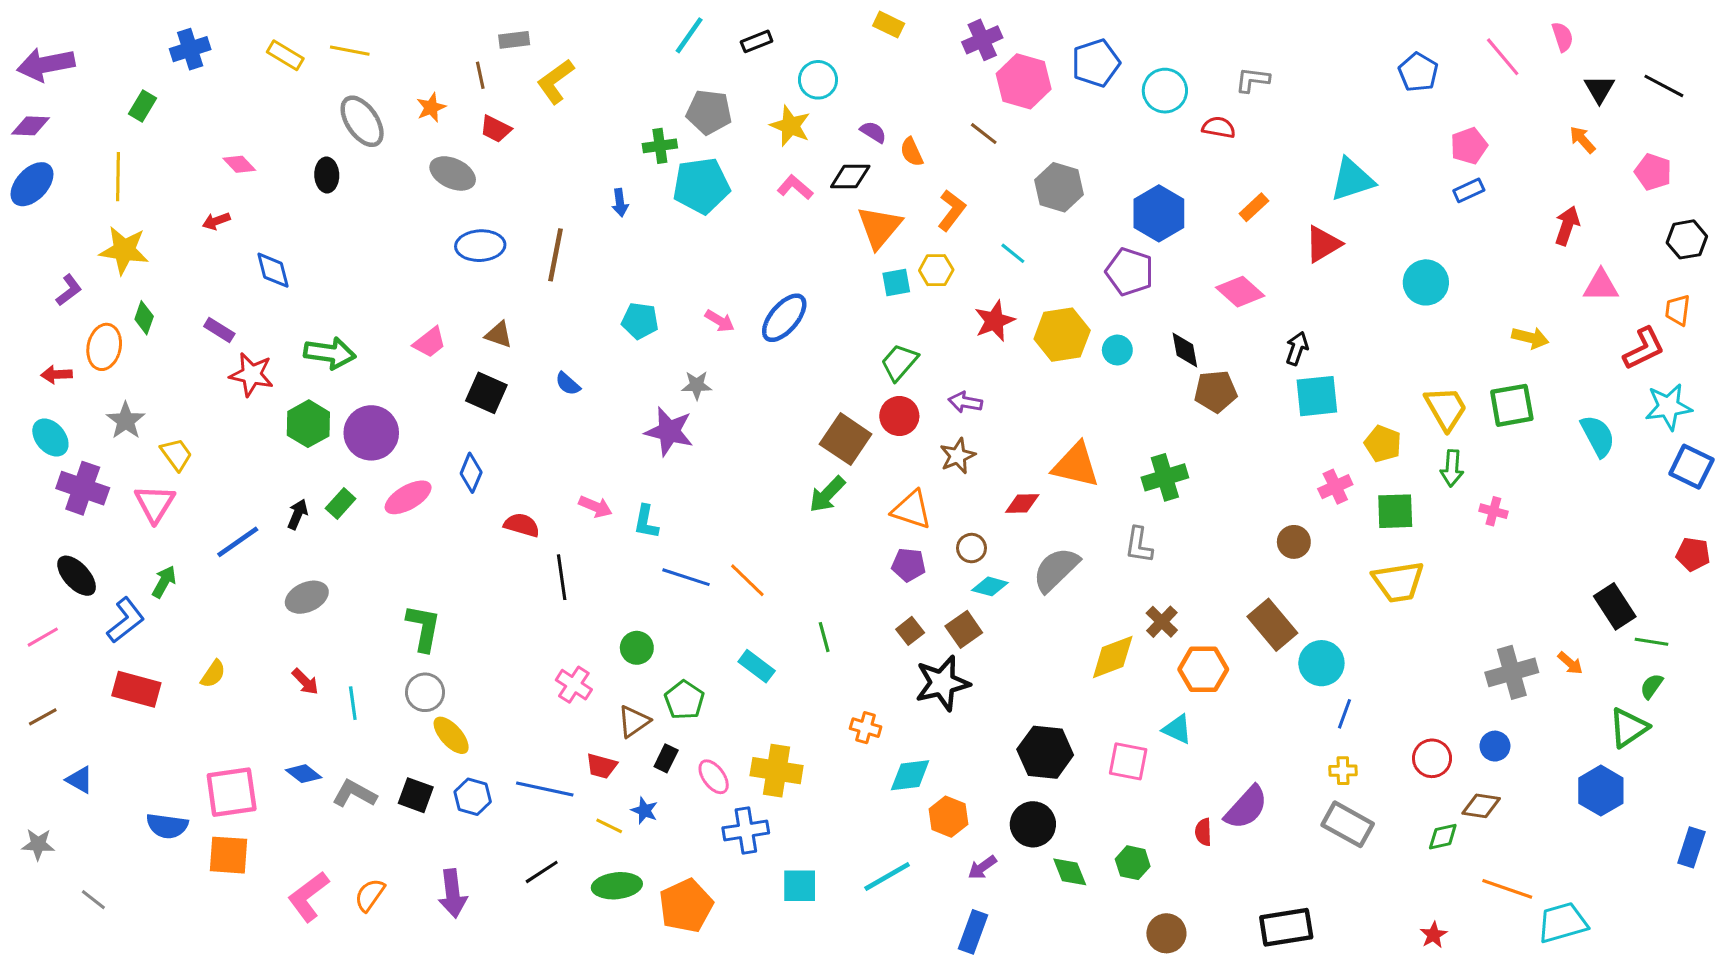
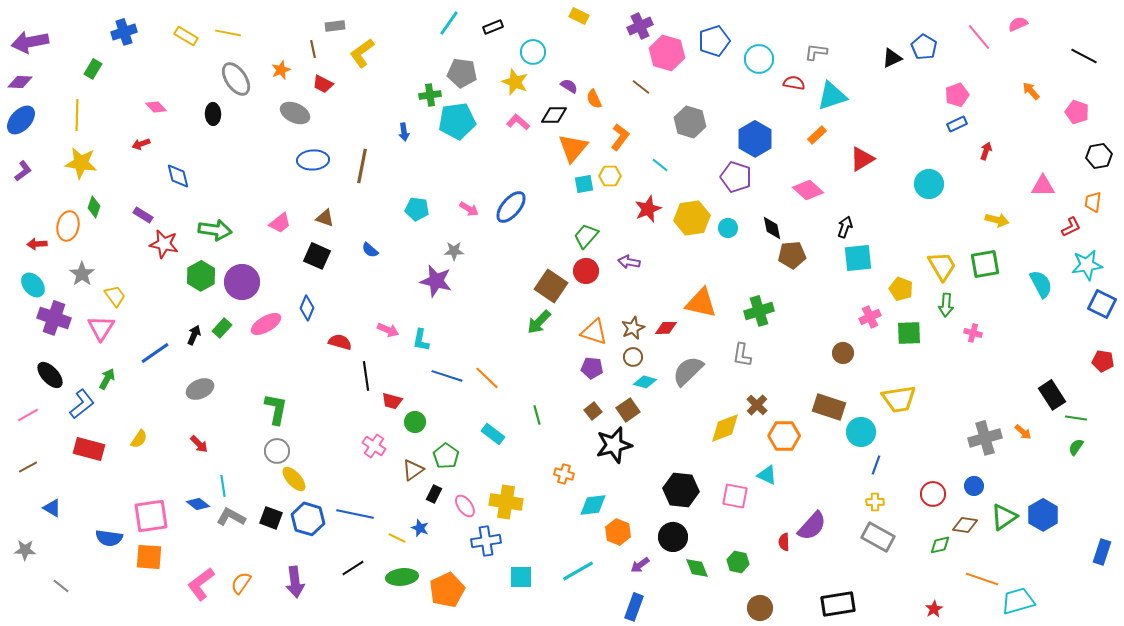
pink semicircle: (1563, 37) -> (1018, 24), turned -96
black triangle: (1599, 89) -> (892, 58), moved, turned 35
cyan triangle: (1352, 180) -> (832, 96), moved
red arrow: (1567, 226) -> (986, 151), moved, size x0.7
purple L-shape: (69, 290) -> (23, 171), moved
red L-shape: (1644, 348) -> (1071, 227), size x0.7
brown star: (958, 456) -> (633, 328), moved
yellow trapezoid: (1398, 582) -> (899, 399), moved
brown rectangle: (1272, 625) -> (829, 407), turned -32
cyan line: (353, 703) -> (223, 486), moved
green triangle: (1629, 728) -> (1004, 517), moved
red trapezoid: (602, 766) -> (392, 401), moved
blue hexagon: (473, 797) -> (308, 519), size x1.4

